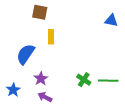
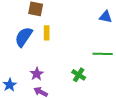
blue semicircle: (26, 54) -> (24, 37), moved
green line: (108, 81) -> (103, 54), moved

